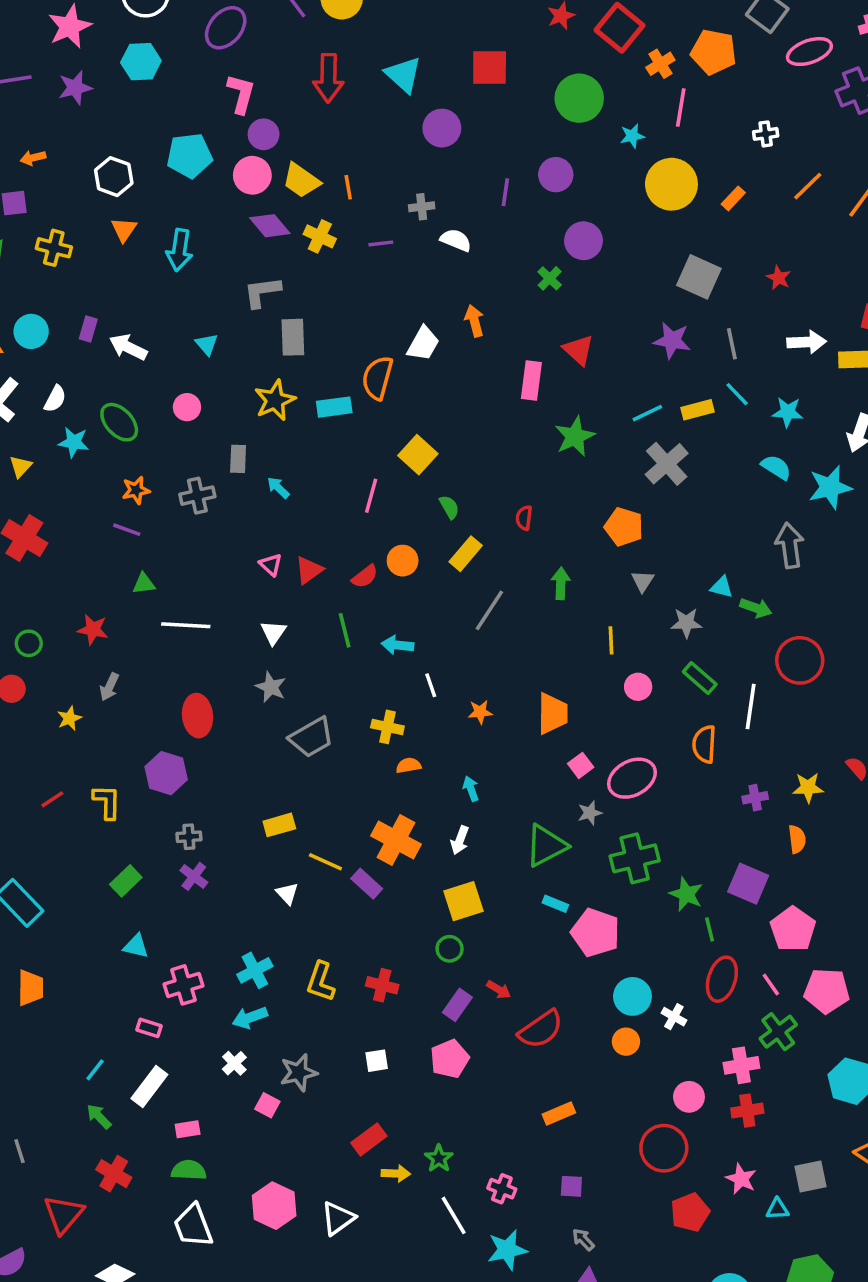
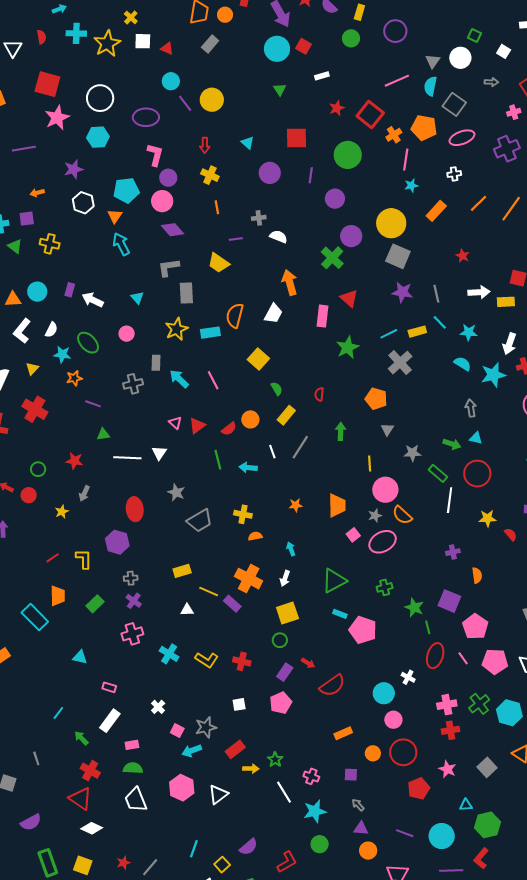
purple ellipse: (226, 28) -> (146, 117), turned 50
pink ellipse: (809, 52) -> (462, 138), moved
cyan triangle: (403, 75) -> (247, 143), size x0.6
red arrow: (328, 78) -> (205, 145), size x0.6
purple star: (75, 88) -> (74, 169), moved
cyan star: (632, 136) -> (411, 185), moved
yellow trapezoid: (301, 181) -> (219, 263), moved
yellow circle: (671, 184) -> (391, 223), moved
purple line: (505, 192) -> (311, 175), moved
orange rectangle: (733, 198) -> (436, 211), size x1.5
orange triangle: (124, 229) -> (115, 216), moved
yellow cross: (320, 236) -> (210, 175), moved
cyan arrow: (179, 250) -> (121, 244), turned 145
gray square: (699, 277) -> (398, 256), moved
green cross: (550, 278) -> (332, 258), size x1.6
orange arrow: (474, 321) -> (290, 282), size x1.4
white trapezoid: (423, 344) -> (273, 314), moved
cyan arrow: (278, 488) -> (179, 379), size x1.5
orange star: (136, 490) -> (74, 378), moved
pink line: (371, 496) -> (213, 380), moved, turned -42
gray arrow: (790, 545) -> (471, 408), size x0.7
cyan triangle: (722, 587) -> (476, 438), moved
white triangle: (273, 632) -> (159, 453), moved
green rectangle: (700, 678) -> (438, 473), moved
white line: (431, 685) -> (272, 452), moved
pink circle: (638, 687) -> (385, 490), size x1.6
orange semicircle: (704, 744) -> (402, 515), moved, turned -50
yellow star: (808, 788) -> (488, 518), moved
gray star: (590, 813) -> (375, 516), moved
green cross: (635, 858) -> (385, 587), size x0.6
white triangle: (287, 893) -> (187, 610), turned -48
cyan triangle: (136, 946) -> (80, 657), moved
cyan cross: (255, 970) -> (169, 654), turned -30
yellow L-shape: (321, 982) -> (207, 660), turned -75
pink cross: (184, 985) -> (132, 634), moved
orange trapezoid: (31, 988) -> (58, 596), moved
cyan circle: (632, 996) -> (384, 693), moved
cyan arrow: (250, 1018) -> (192, 751), moved
green cross: (778, 1032) -> (479, 704), moved
orange circle: (626, 1042) -> (373, 753), moved
cyan line: (95, 1070) -> (58, 713), moved
gray star: (299, 1073) -> (206, 727), moved
pink circle: (689, 1097) -> (393, 720), moved
gray square: (811, 1176) -> (487, 767), turned -30
cyan triangle: (777, 1209) -> (466, 805), moved
red triangle: (64, 1214) -> (80, 799), moved, turned -35

